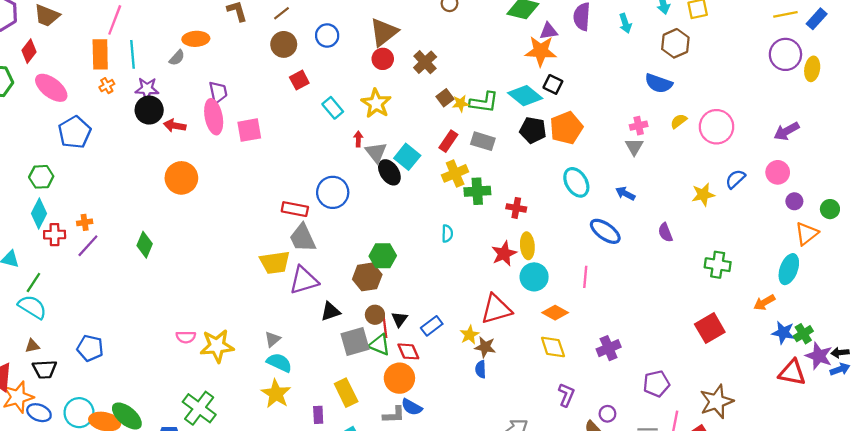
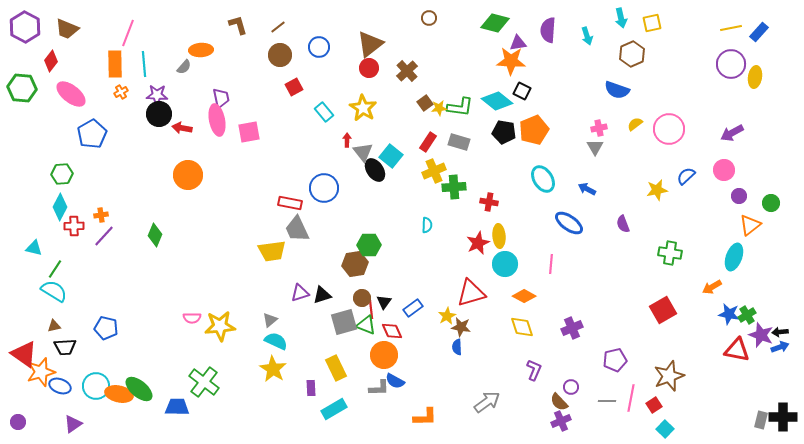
purple triangle: (304, 280) -> (300, 293), moved, size x0.7

